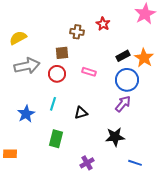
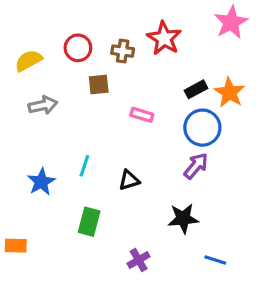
red star: (103, 24) -> (164, 38), size x1.5
gray arrow: (27, 66) -> (43, 105), size x0.7
red circle: (57, 74) -> (78, 48), moved

